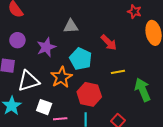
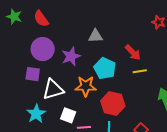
purple circle: (17, 40) -> (43, 49), size x1.5
yellow line: (118, 72) -> (140, 71), moved
orange star: (61, 77) -> (86, 86), turned 30

